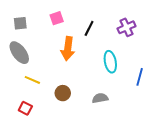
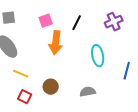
pink square: (57, 18) -> (46, 21), moved
red square: (25, 108) -> (25, 97), moved

